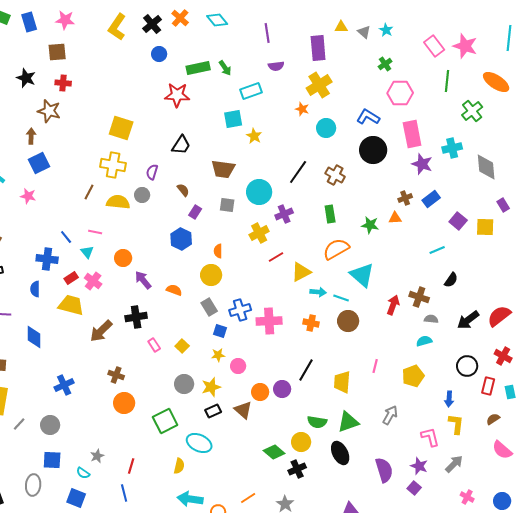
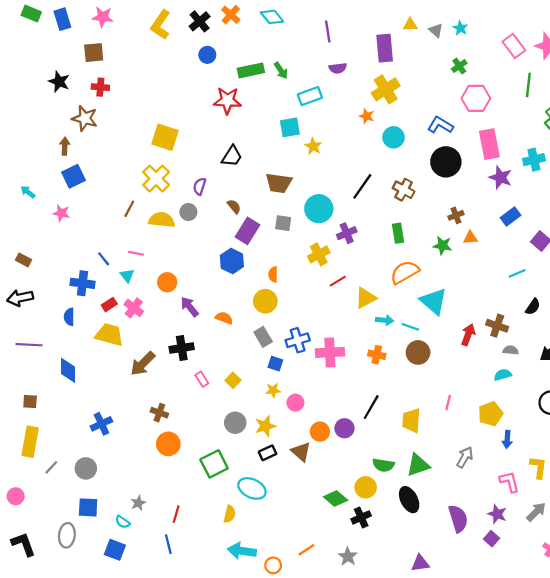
yellow cross: (113, 165) -> (156, 179), turned 35
brown cross: (405, 198) -> (456, 215), moved
purple rectangle: (195, 212) -> (247, 231), size x1.6
blue arrow: (449, 399) -> (507, 439), moved

